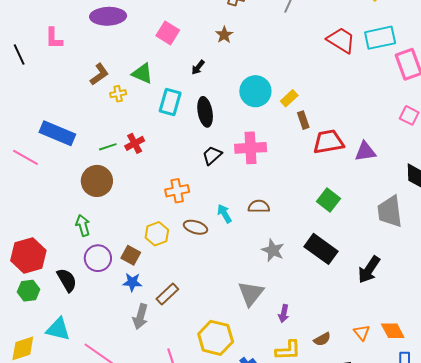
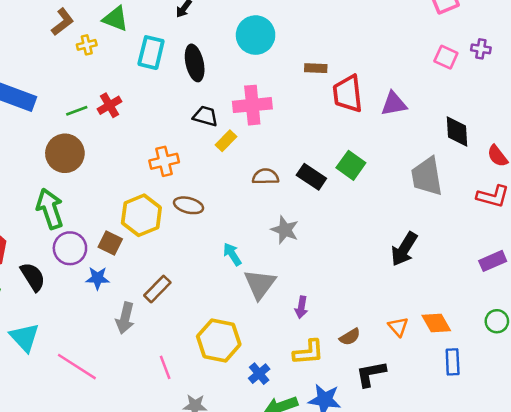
yellow rectangle: (289, 98) -> (226, 141), moved
brown rectangle: (303, 120) -> (316, 68), turned -66
red trapezoid: (328, 142) -> (348, 94), turned -84
black trapezoid: (212, 155) -> (205, 116), turned 60
cyan arrow: (224, 214) -> (232, 254), moved
green arrow: (83, 225) -> (50, 209), size x1.5
yellow hexagon: (157, 234) -> (141, 215), size x1.4
black rectangle: (321, 249) -> (311, 177), moved, size x0.7
blue star: (132, 282) -> (98, 278), moved
cyan triangle: (58, 329) -> (25, 337), turned 36

